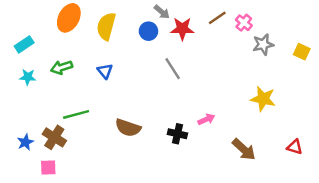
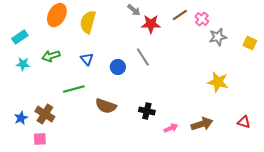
blue circle: (148, 31) -> (118, 67), moved
green line: (76, 114) -> (74, 89), moved
pink arrow: (206, 119) -> (171, 128), moved
brown arrow: (244, 149) -> (202, 124), turned -60

